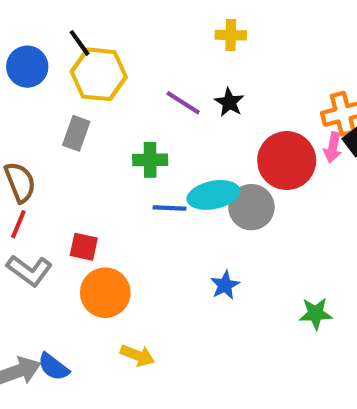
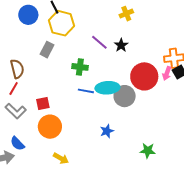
yellow cross: (231, 35) -> (126, 14), turned -32
red square: (84, 247) -> (43, 103), turned -32
blue semicircle: (54, 367) -> (17, 143), moved

